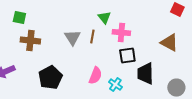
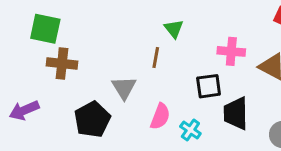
green square: (19, 18) -> (45, 29), size x1.5
pink cross: (121, 32) -> (231, 51), moved
gray triangle: (72, 38) -> (124, 88), moved

